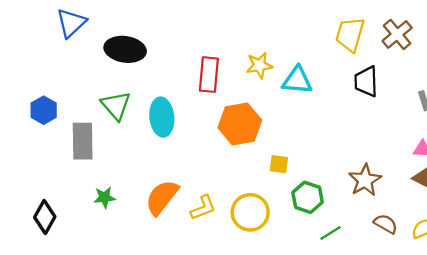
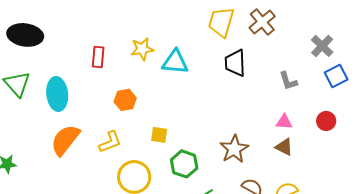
red rectangle: (209, 75) -> (98, 57), size x0.7
orange hexagon: (240, 124) -> (125, 100), size x0.6
orange semicircle: (162, 197) -> (65, 140), moved
yellow L-shape: (203, 208) -> (110, 142), moved

